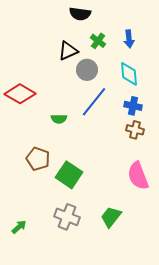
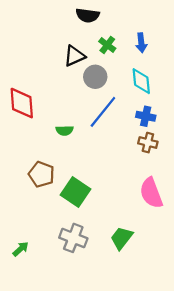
red diamond: (20, 94) -> (22, 103), turned 56

